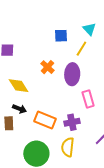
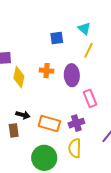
yellow line: (81, 49) -> (88, 50), moved
orange cross: (48, 67) -> (47, 71), turned -32
yellow diamond: (19, 86) -> (19, 77), moved, turned 50

